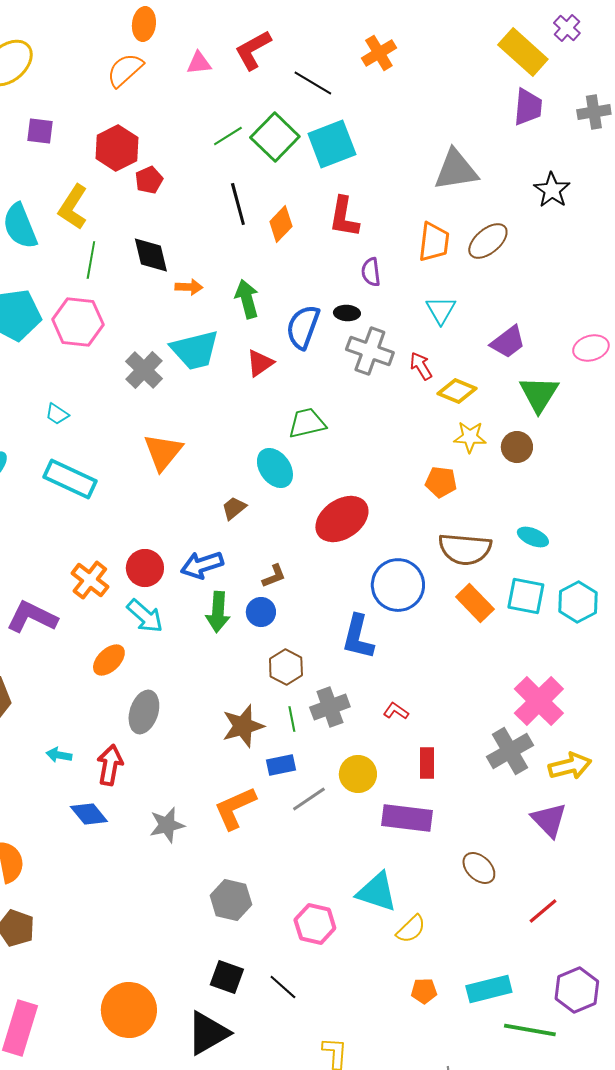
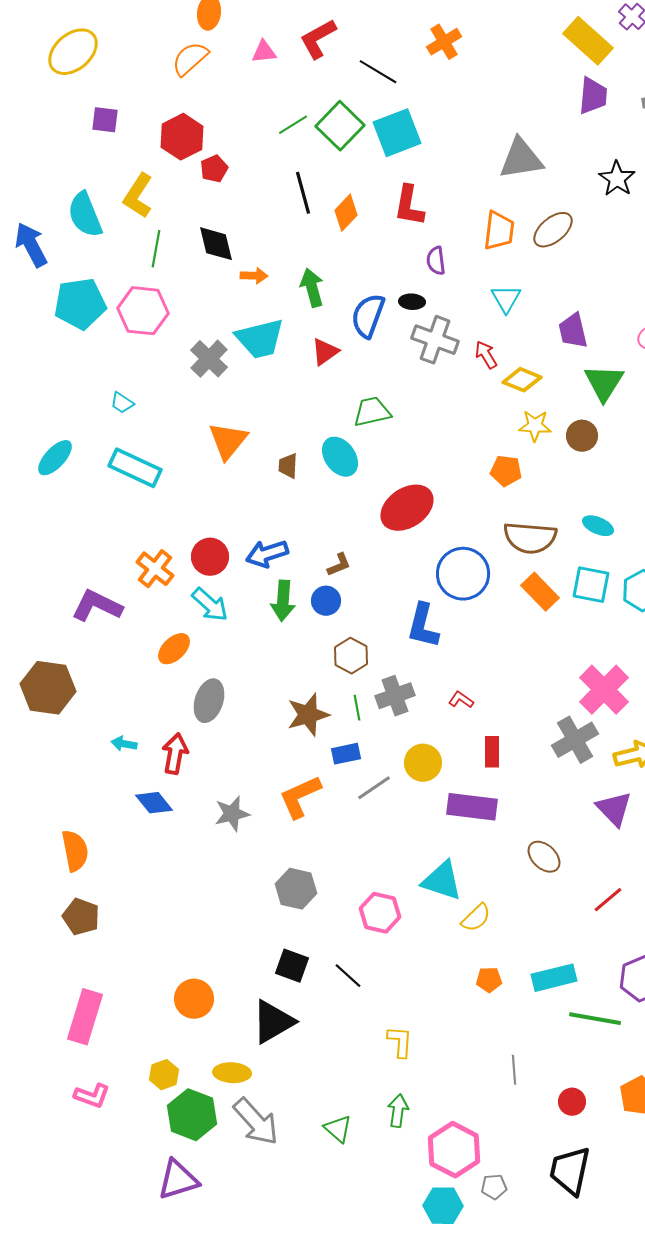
purple trapezoid: (508, 342) -> (573, 331), turned 114
brown trapezoid: (234, 508) -> (288, 466), moved, turned -48
orange circle: (129, 1010) -> (194, 999), size x0.7

